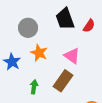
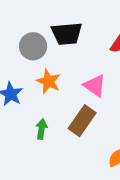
black trapezoid: (65, 19) -> (67, 34), moved, turned -75

